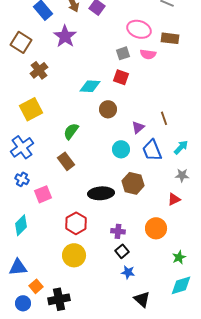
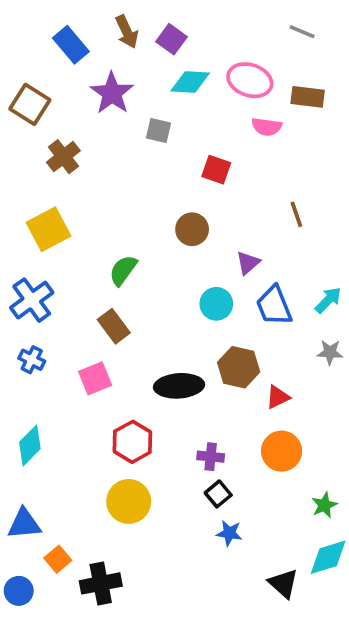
gray square: (123, 53) -> (158, 130), moved, turned 32
cyan diamond: (90, 86) -> (190, 82), moved
brown line: (164, 118) -> (296, 214), moved
pink square: (43, 194) -> (95, 378), moved
red triangle: (174, 199) -> (278, 397), moved
black triangle: (142, 299) -> (283, 583), moved
blue circle: (23, 303) -> (19, 591), moved

